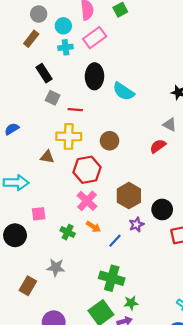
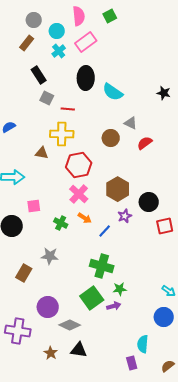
cyan cross: (66, 47) -> (59, 51), turned -32
gray triangle: (170, 125) -> (131, 123), moved
brown circle: (110, 141) -> (111, 138), moved

